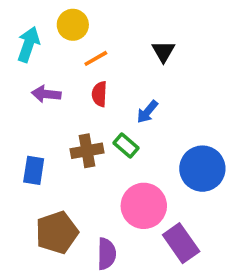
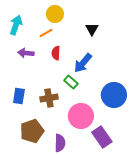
yellow circle: (73, 25) -> (55, 14), moved
orange line: (96, 58) -> (46, 33), moved
blue arrow: (147, 112) -> (83, 63), size x1.5
brown cross: (87, 151) -> (49, 98), moved

